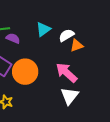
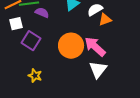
orange circle: (25, 72) -> (71, 46), moved

